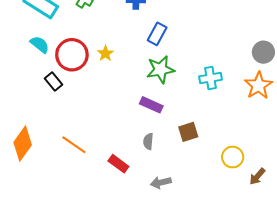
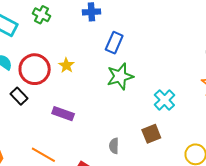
cyan cross: (210, 78) -> (164, 100), moved, turned -30
purple rectangle: (151, 105) -> (63, 114), moved

